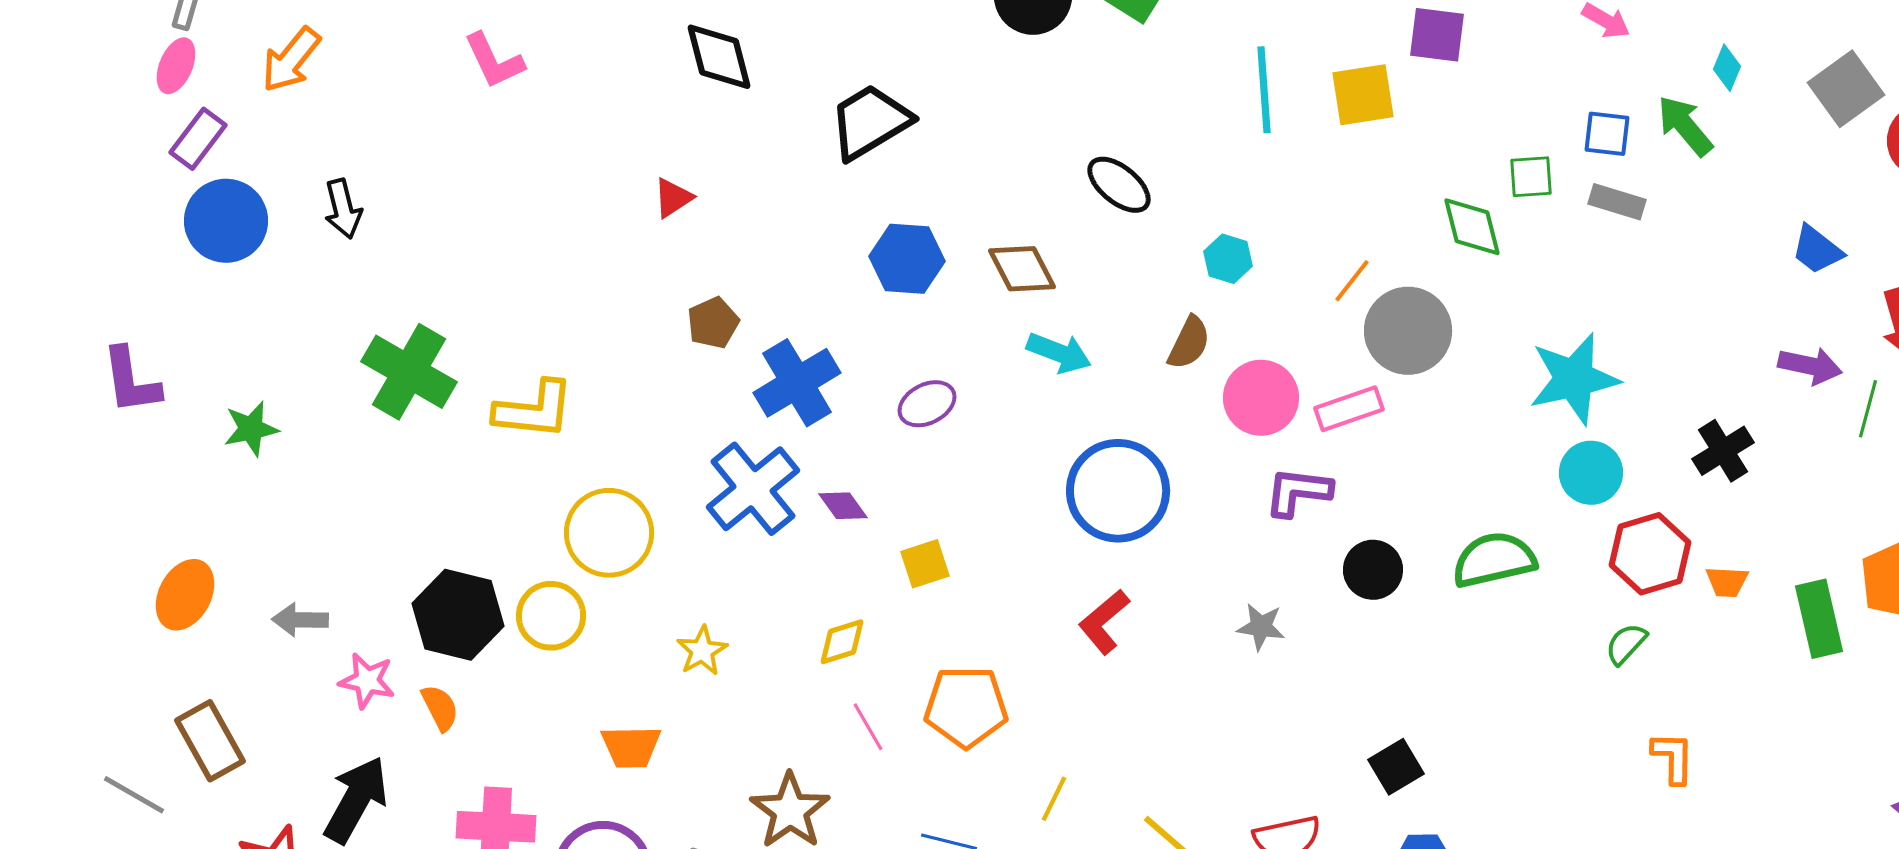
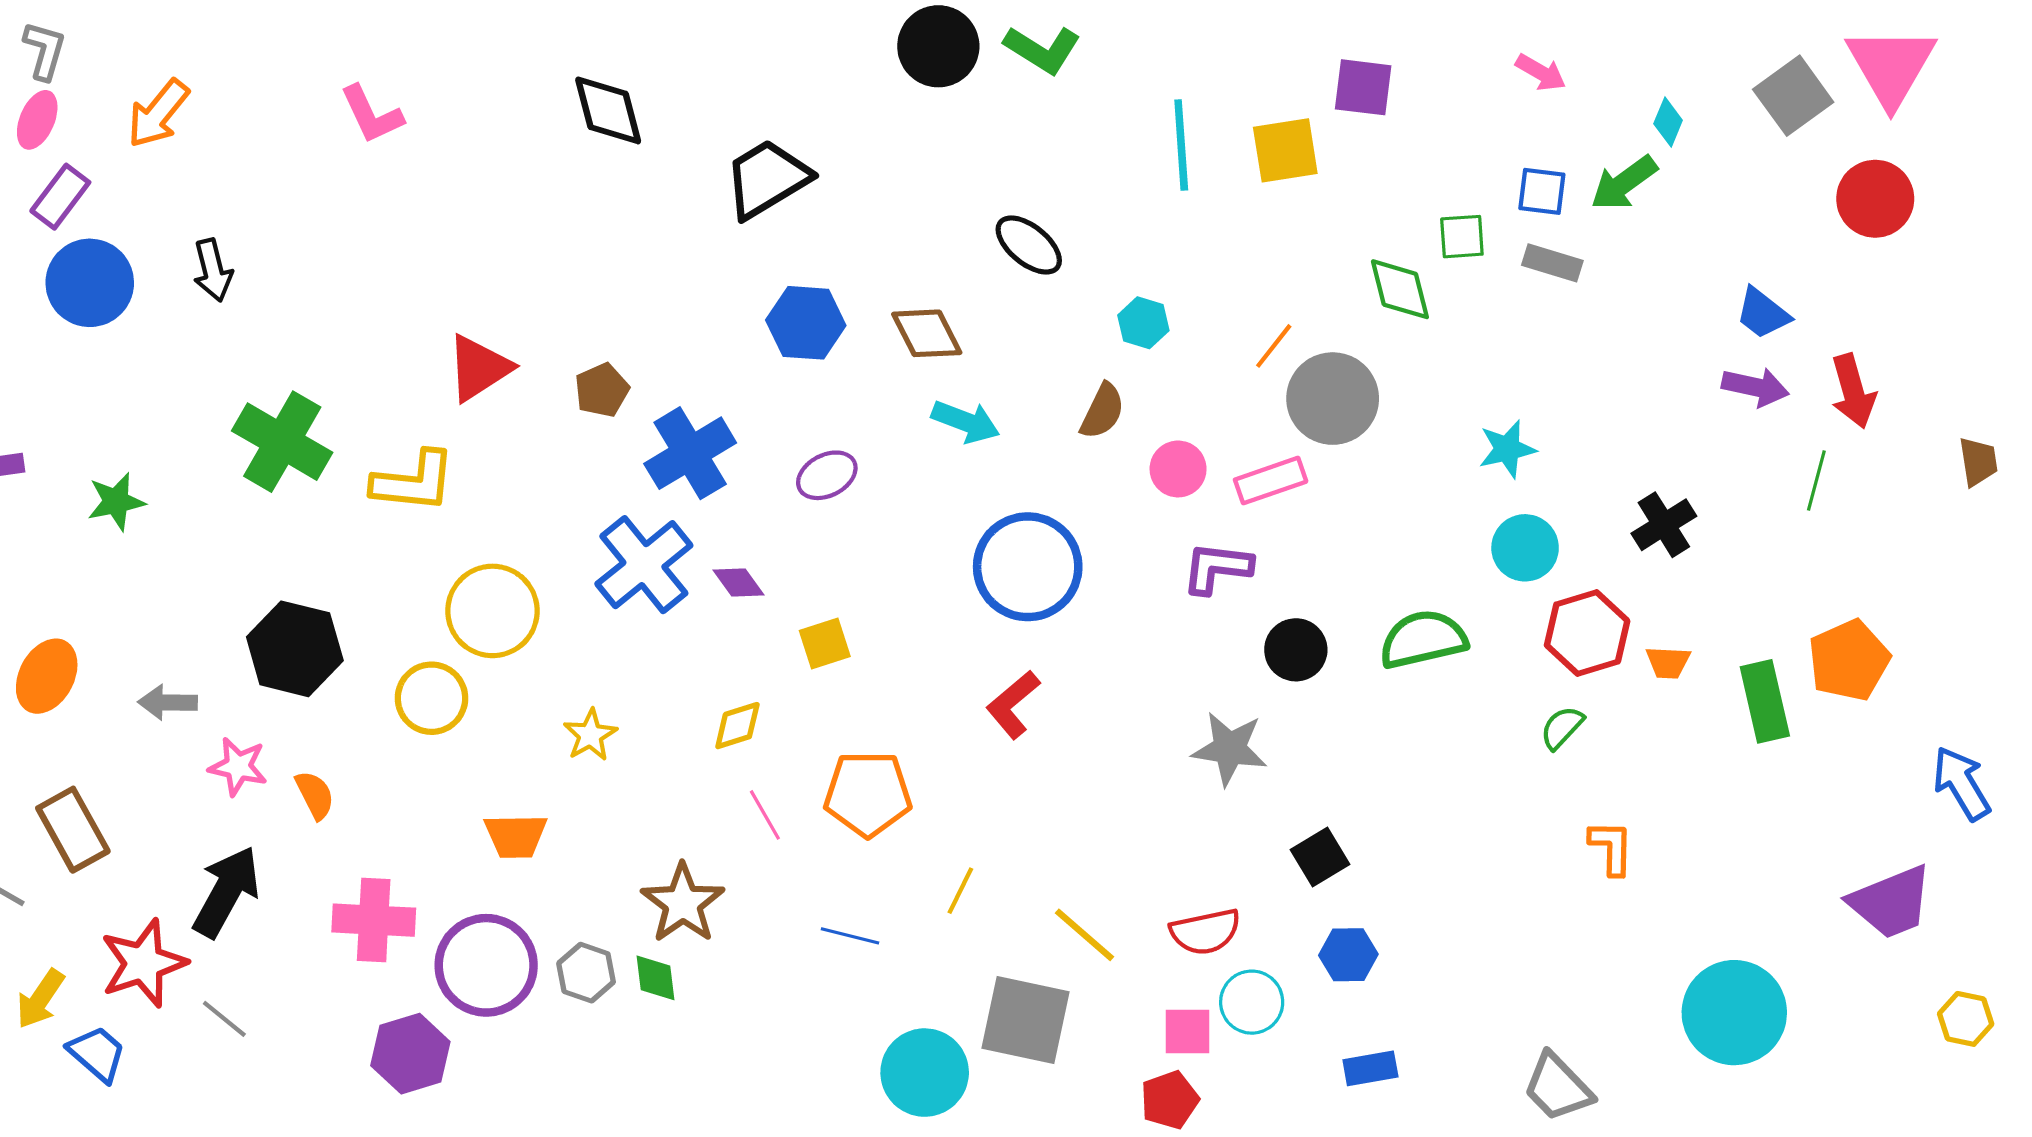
gray square: (1846, 89) -> (1793, 96), moved
green arrow: (1685, 126) -> (1624, 183), turned -86
red triangle: (673, 198) -> (479, 368), moved, size x1.6
purple arrow: (1810, 366) -> (1755, 387), moved
cyan star: (1574, 379) -> (1507, 449), size x0.6
pink circle: (1261, 398) -> (1178, 469), size x0.7
black hexagon: (458, 615) -> (295, 649), moved
gray star: (1261, 627) -> (1230, 749), moved, size x1.5

